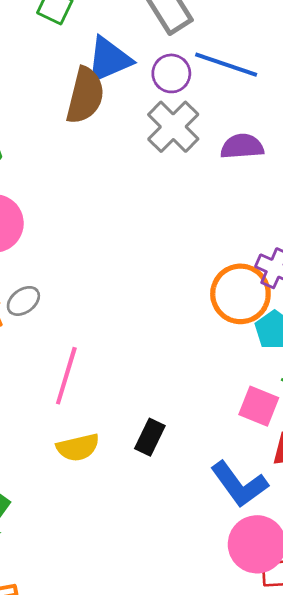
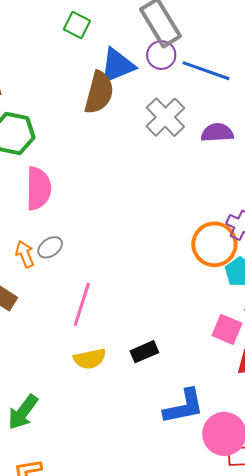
purple circle: (171, 73) -> (161, 55), moved
black rectangle: (150, 437) -> (144, 352), turned 40
blue L-shape: (239, 484) -> (184, 407), moved, turned -66

